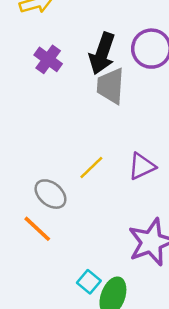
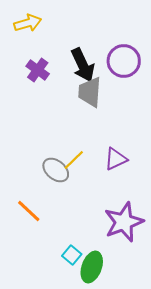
black arrow: (102, 53) -> (83, 65), turned -44
gray ellipse: (50, 194) -> (56, 170), moved

